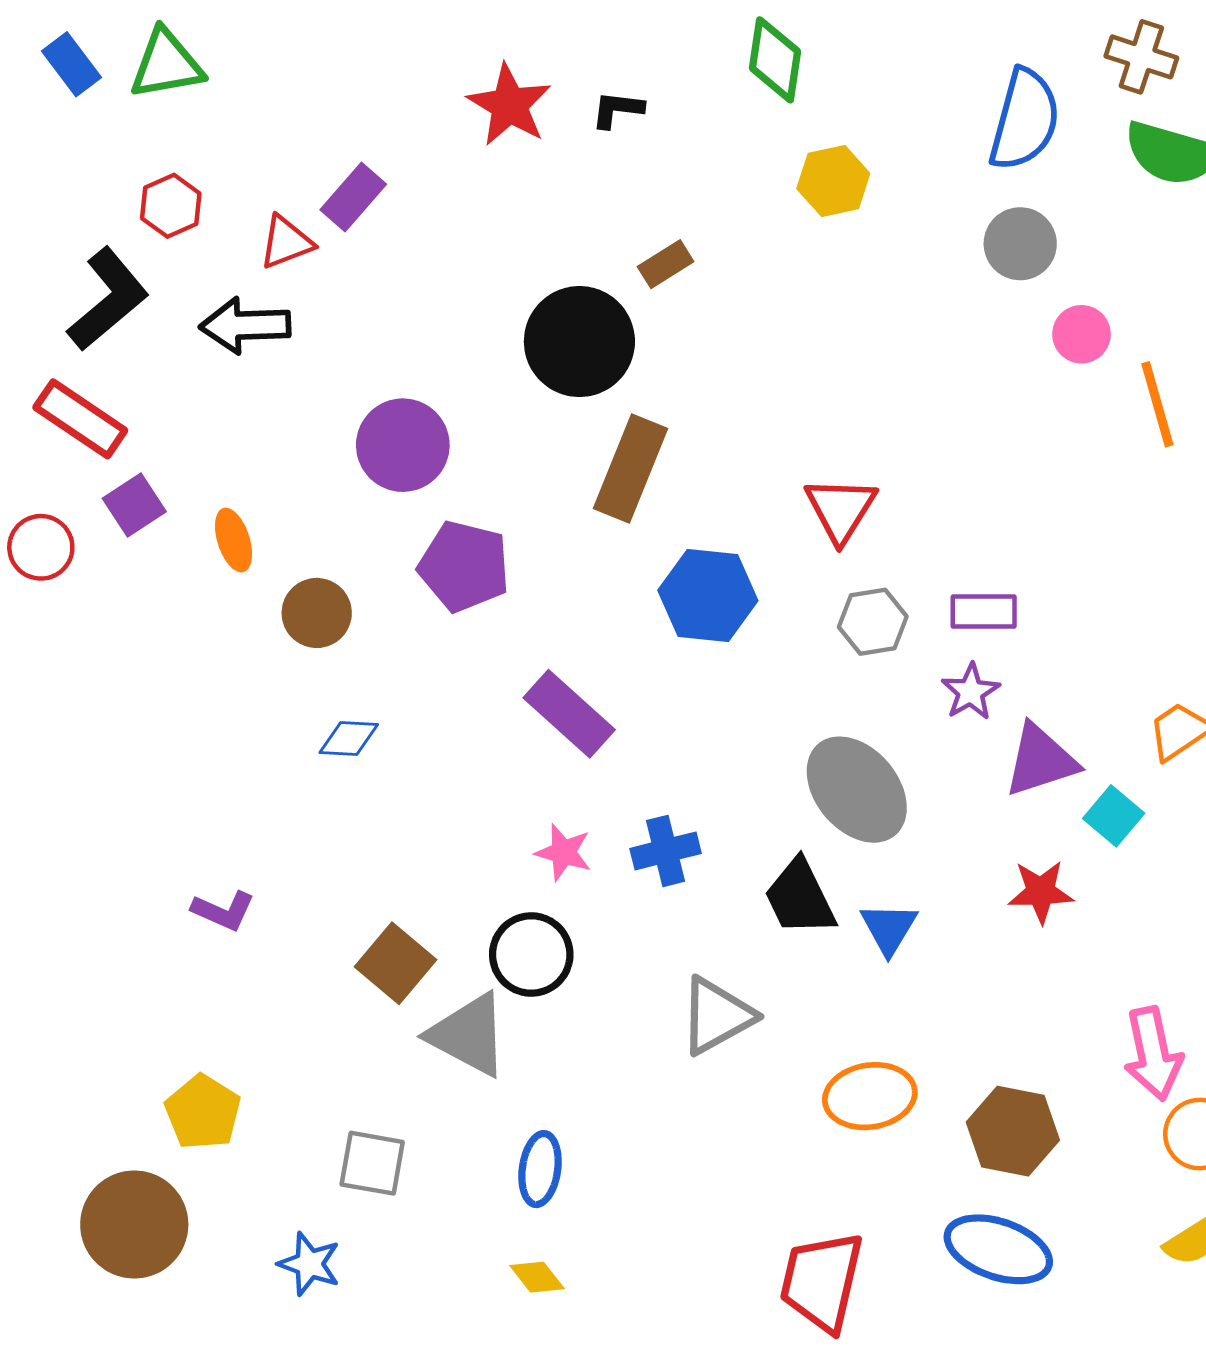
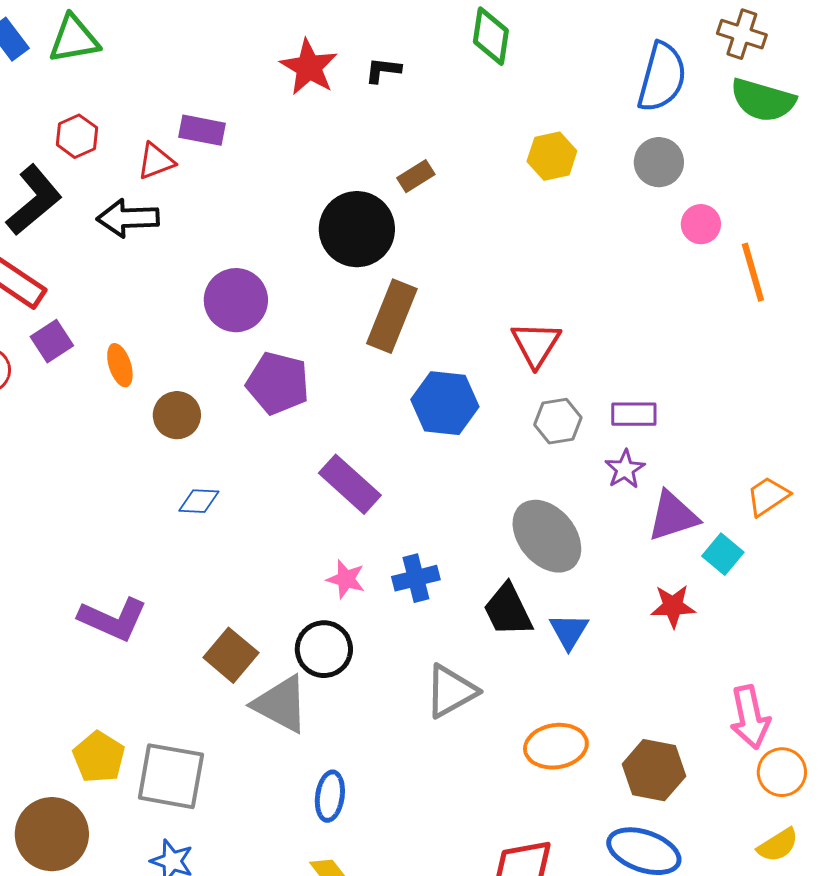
yellow hexagon: (833, 181) -> (552, 156), moved
purple rectangle: (353, 197) -> (202, 130), turned 60
purple L-shape: (223, 911) -> (113, 619), size x1.6
gray square: (372, 1163) -> (171, 776), moved, size x1.5

